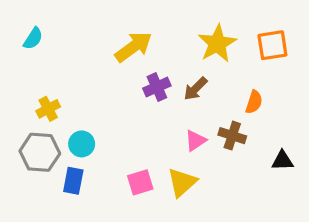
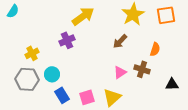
cyan semicircle: (33, 38) -> (13, 11), moved
purple cross: (157, 87) -> (67, 40), moved
blue rectangle: (73, 181) -> (62, 95), moved, turned -42

